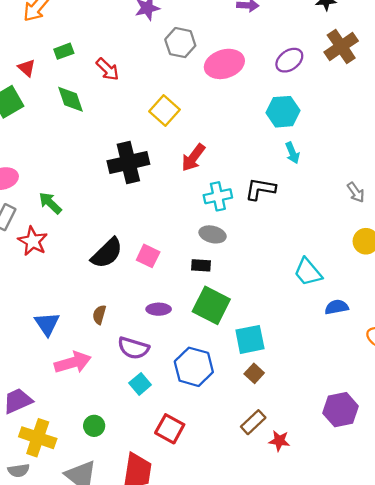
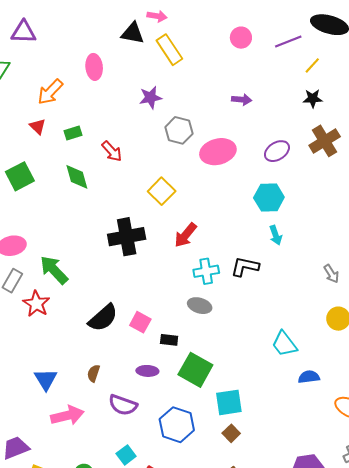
red triangle: (27, 68) -> (38, 126), moved
green arrow: (50, 203) -> (54, 270), size x1.4
black rectangle: (201, 265) -> (169, 340), moved
cyan square: (140, 384) -> (126, 455), moved

